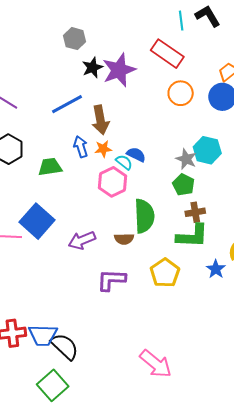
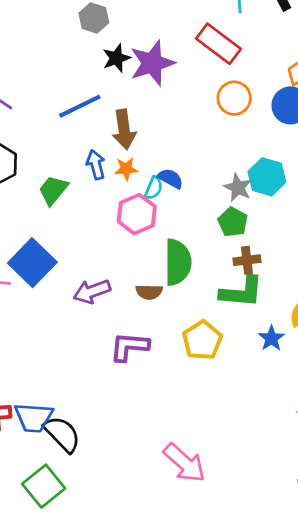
cyan semicircle: (124, 162) -> (154, 188), turned 72
green trapezoid: (50, 167) -> (53, 190), turned -45

